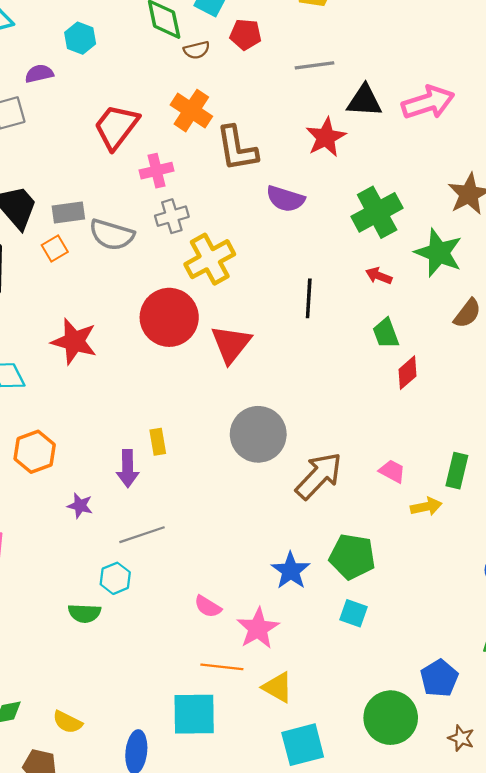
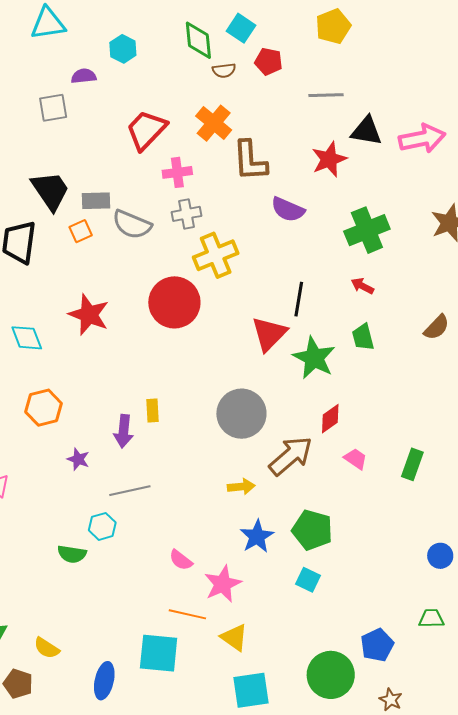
green star: (439, 253) -> (314, 358), moved
red triangle: (231, 344) -> (269, 334), moved
red diamond: (408, 373) -> (330, 419), moved
yellow arrow: (426, 507) -> (241, 487), moved

